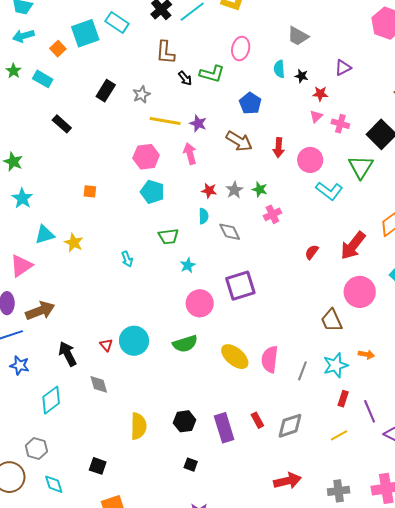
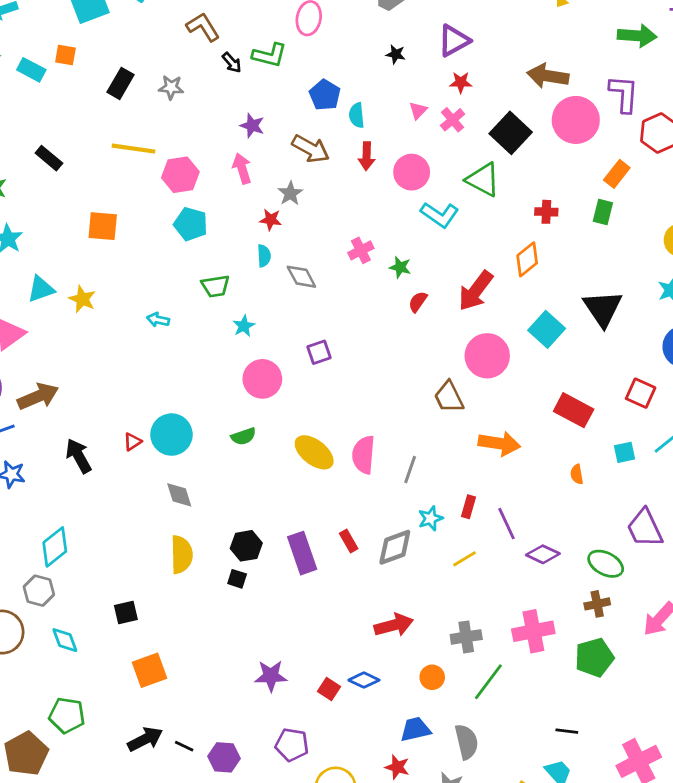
orange square: (58, 49) -> (65, 55), moved, turned -35
brown L-shape: (165, 52) -> (203, 27), turned 145
purple triangle: (343, 68) -> (454, 41), size x1.4
cyan semicircle: (279, 69) -> (357, 115), moved
gray star: (141, 94) -> (171, 87), turned 30
red star: (320, 94) -> (461, 82), moved
yellow line: (165, 121) -> (134, 149), moved
black rectangle: (62, 124) -> (49, 158), moved
pink cross: (340, 124) -> (453, 120), turned 36
green triangle: (361, 167) -> (483, 180), turned -32
green star: (260, 189) -> (400, 267), moved
gray star: (234, 190) -> (290, 193), moved
orange square: (90, 191) -> (103, 226), size x1.6
cyan arrow: (127, 259) -> (158, 320), turned 126
purple square: (240, 286) -> (319, 352), size x0.6
green semicircle: (185, 344) -> (244, 436), size x0.7
red triangle: (106, 345) -> (132, 442), turned 40
orange arrow: (366, 354) -> (499, 443), size x1.8
cyan star: (336, 365) -> (430, 518), moved, size x0.7
gray diamond: (99, 384) -> (179, 495), moved
cyan diamond: (51, 400) -> (55, 547), moved
black square: (191, 465) -> (237, 579), moved
black square: (98, 466) -> (126, 612), turned -30

